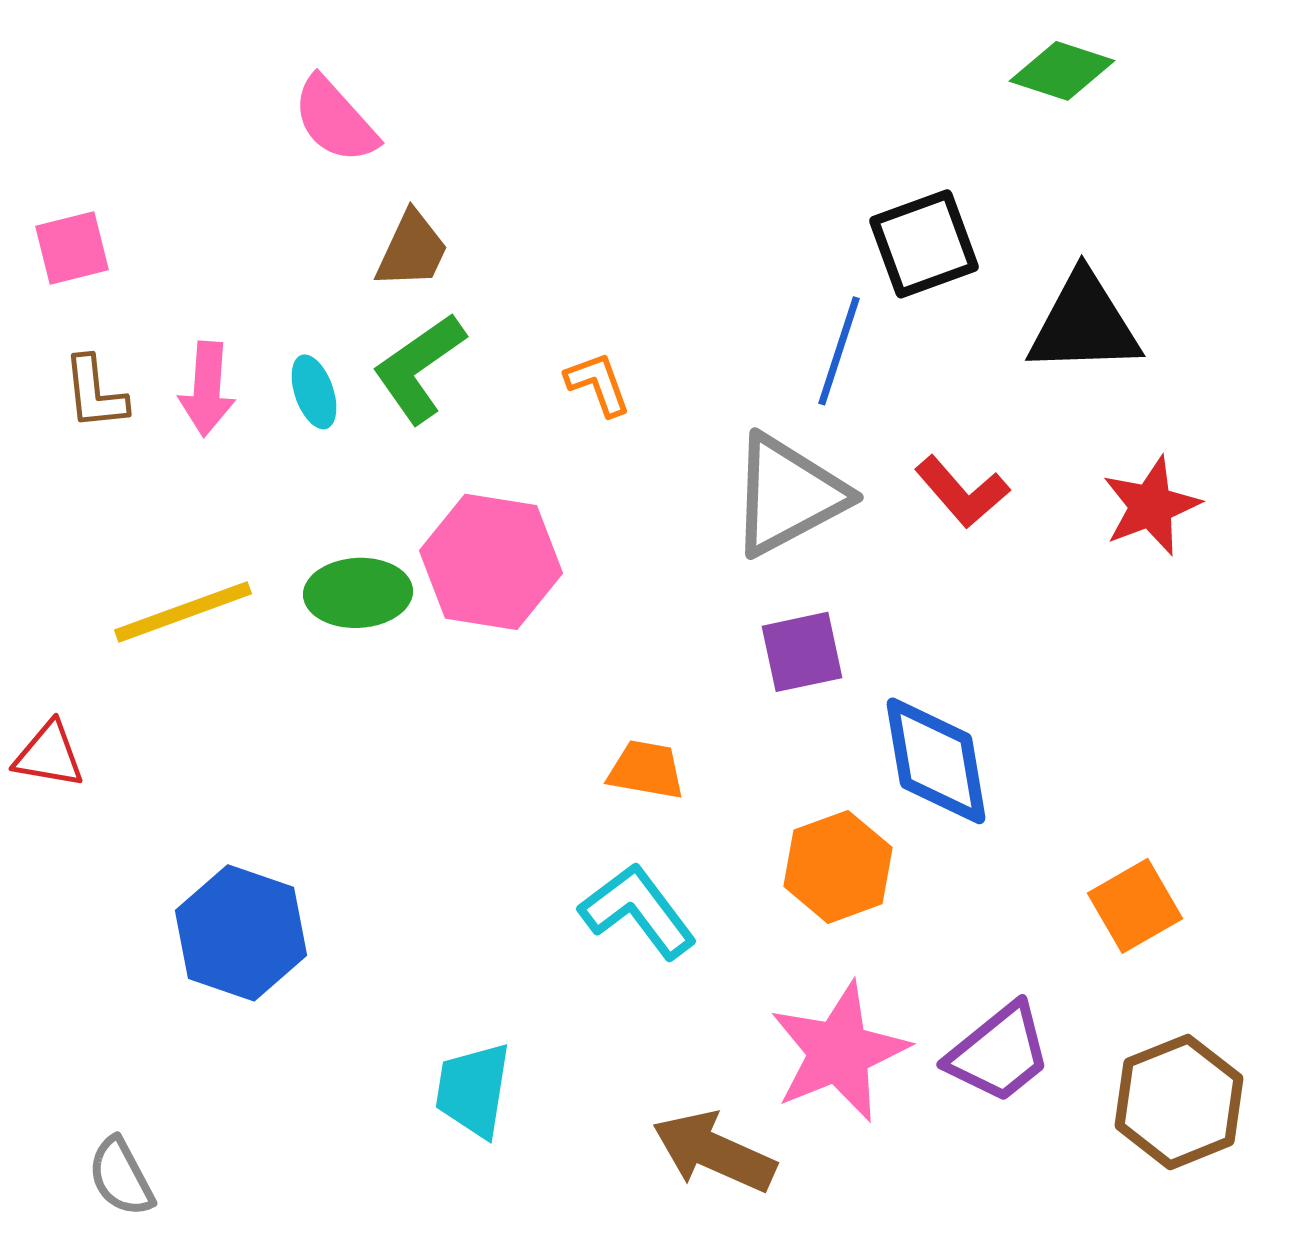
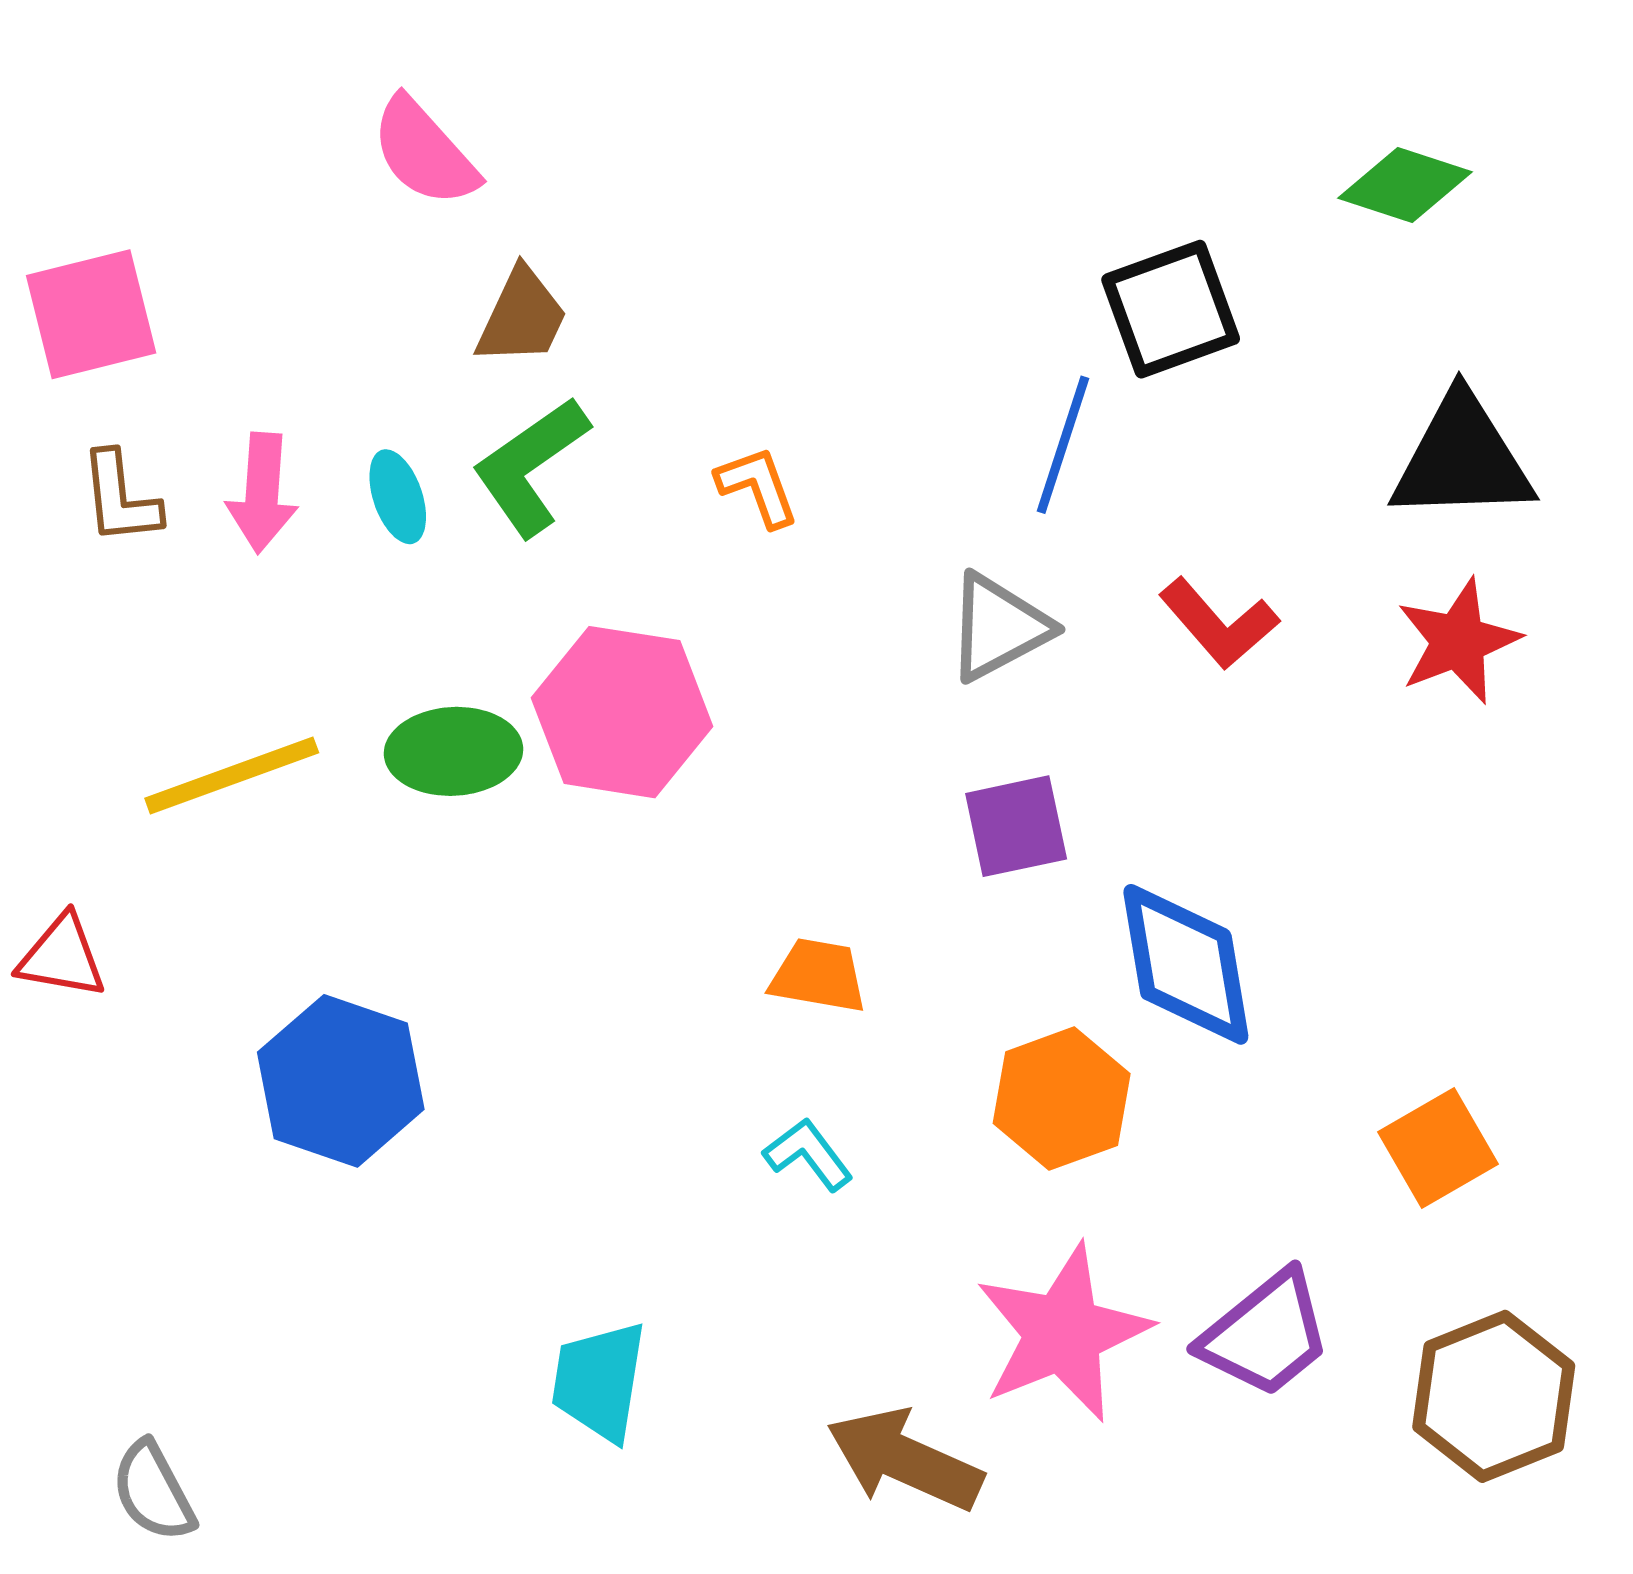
green diamond: (1062, 71) -> (1405, 185), moved
pink square: (72, 248) -> (91, 314), size x1.4
black triangle: (1084, 324) -> (1462, 459), moved
gray triangle: (788, 495) -> (998, 627), size x0.7
cyan L-shape: (638, 911) -> (808, 1154), size x0.6
blue hexagon: (241, 933) -> (341, 1081), moved

